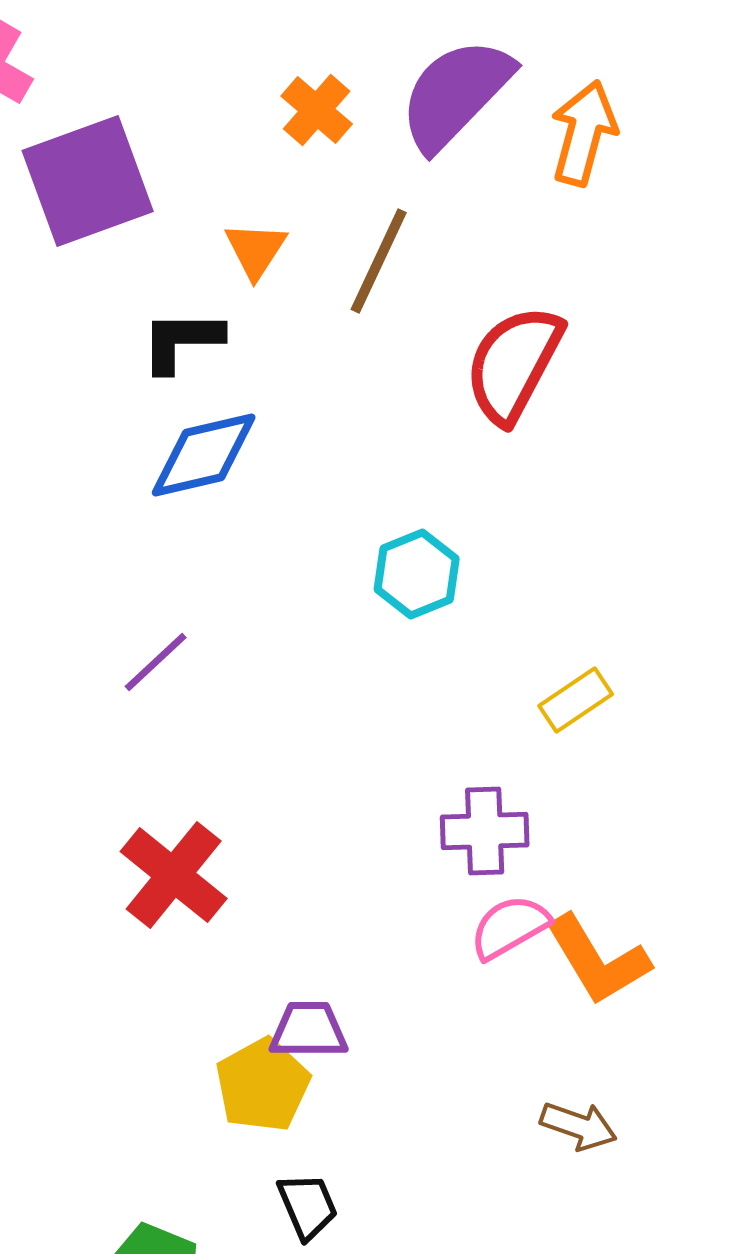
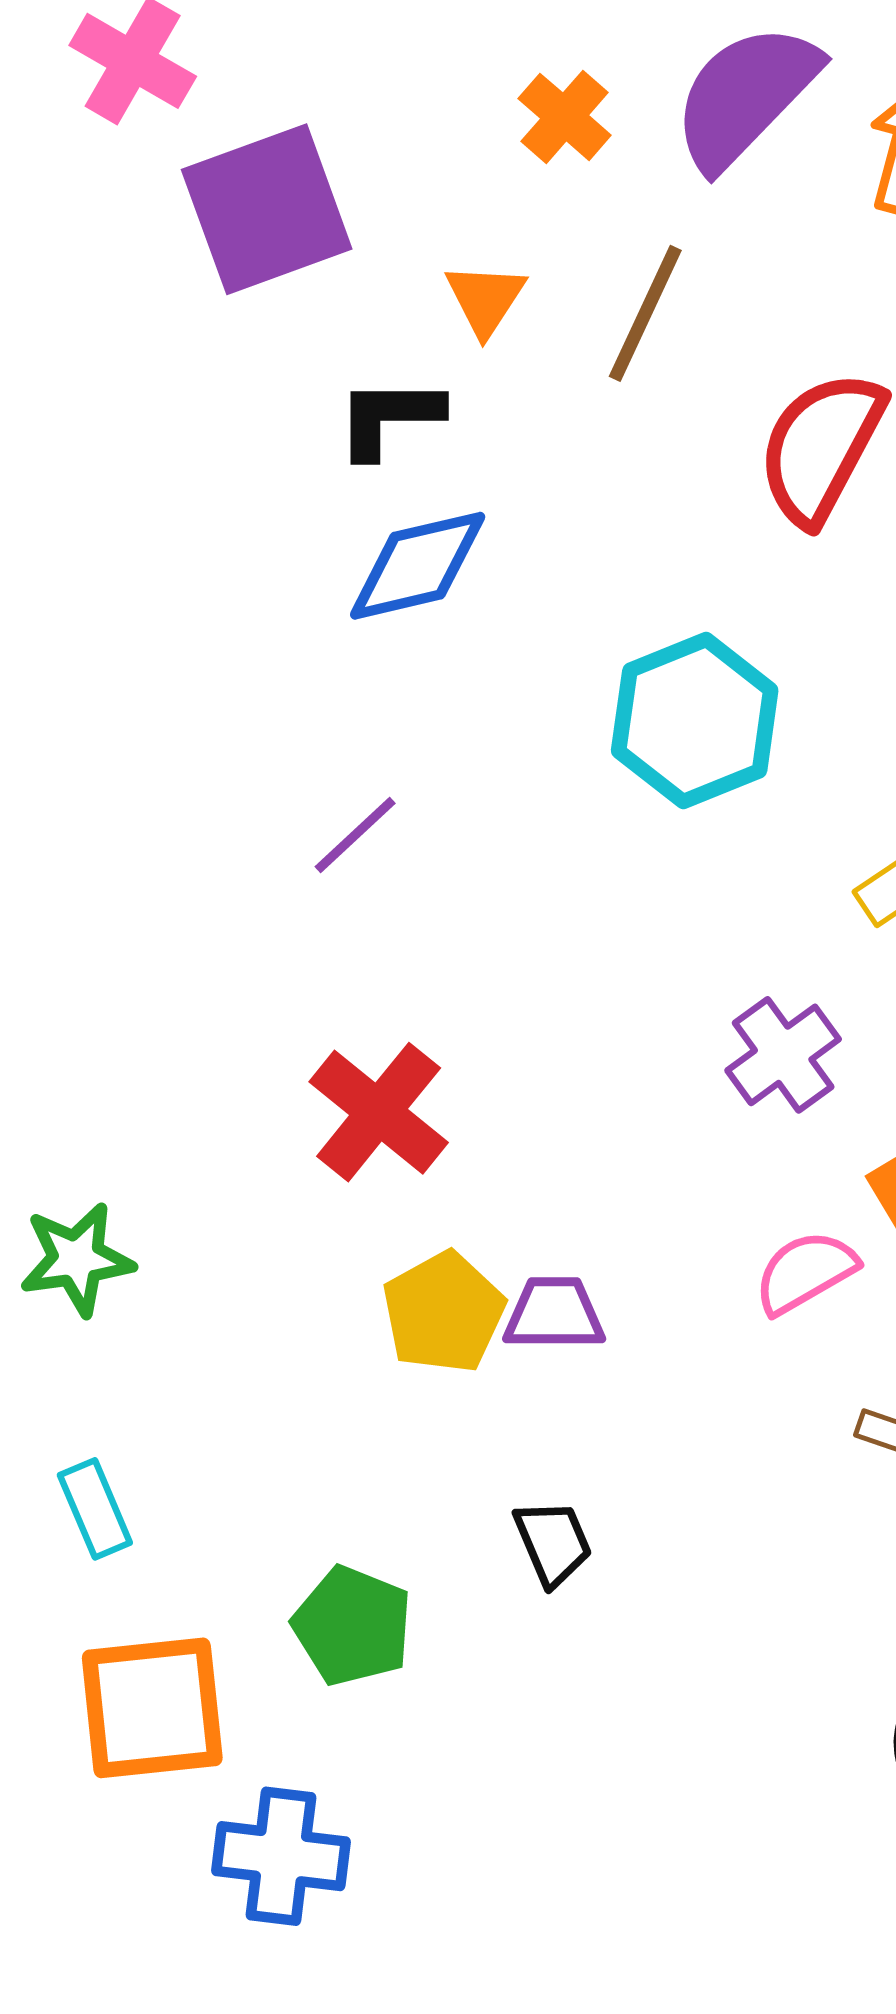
cyan hexagon: (417, 574) -> (695, 721), size x1.5
purple cross: (485, 831) -> (783, 1055), turned -34
pink semicircle: (510, 927) -> (805, 1272), moved
yellow pentagon: (263, 1085) -> (444, 1312), moved

